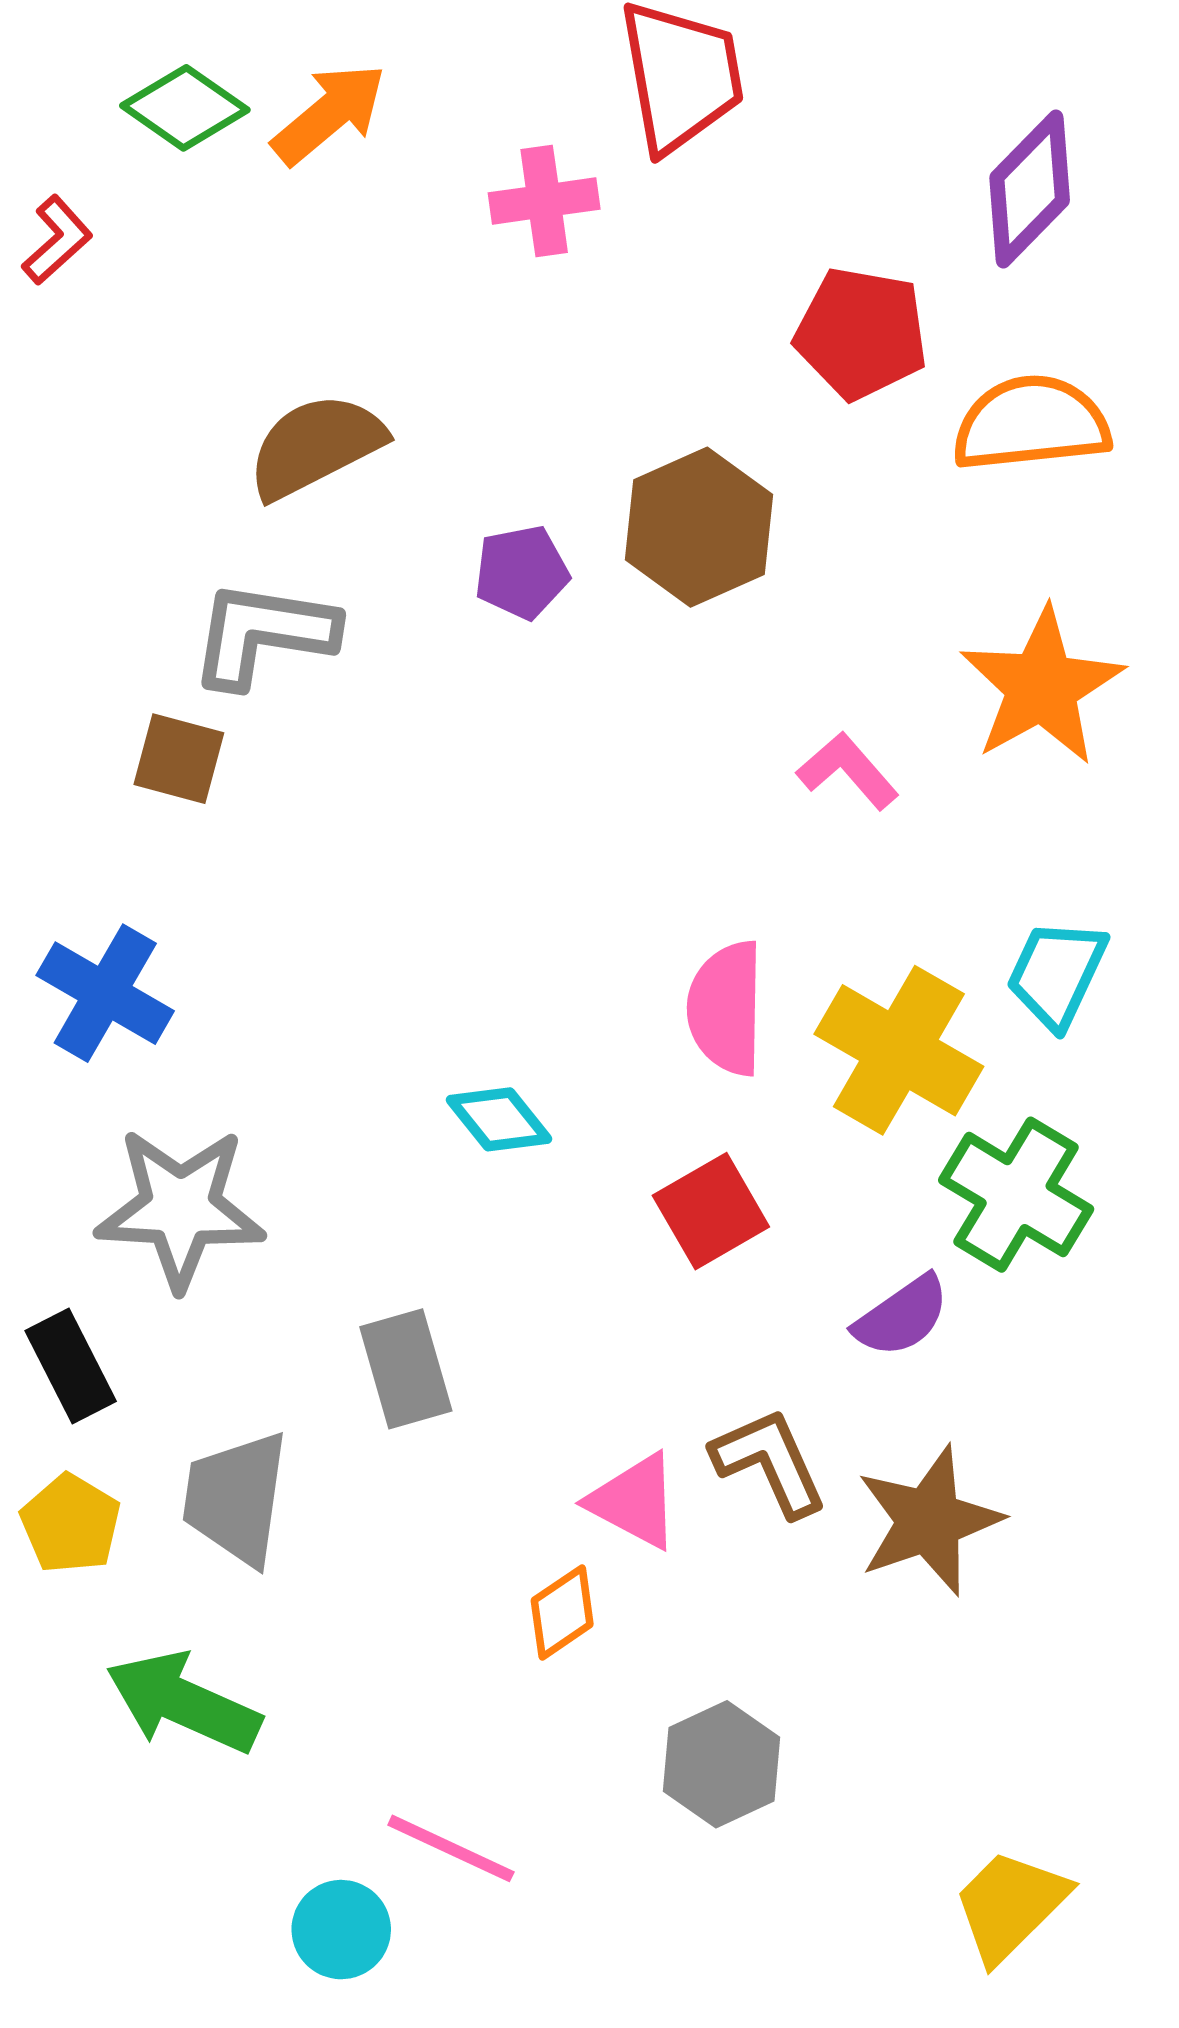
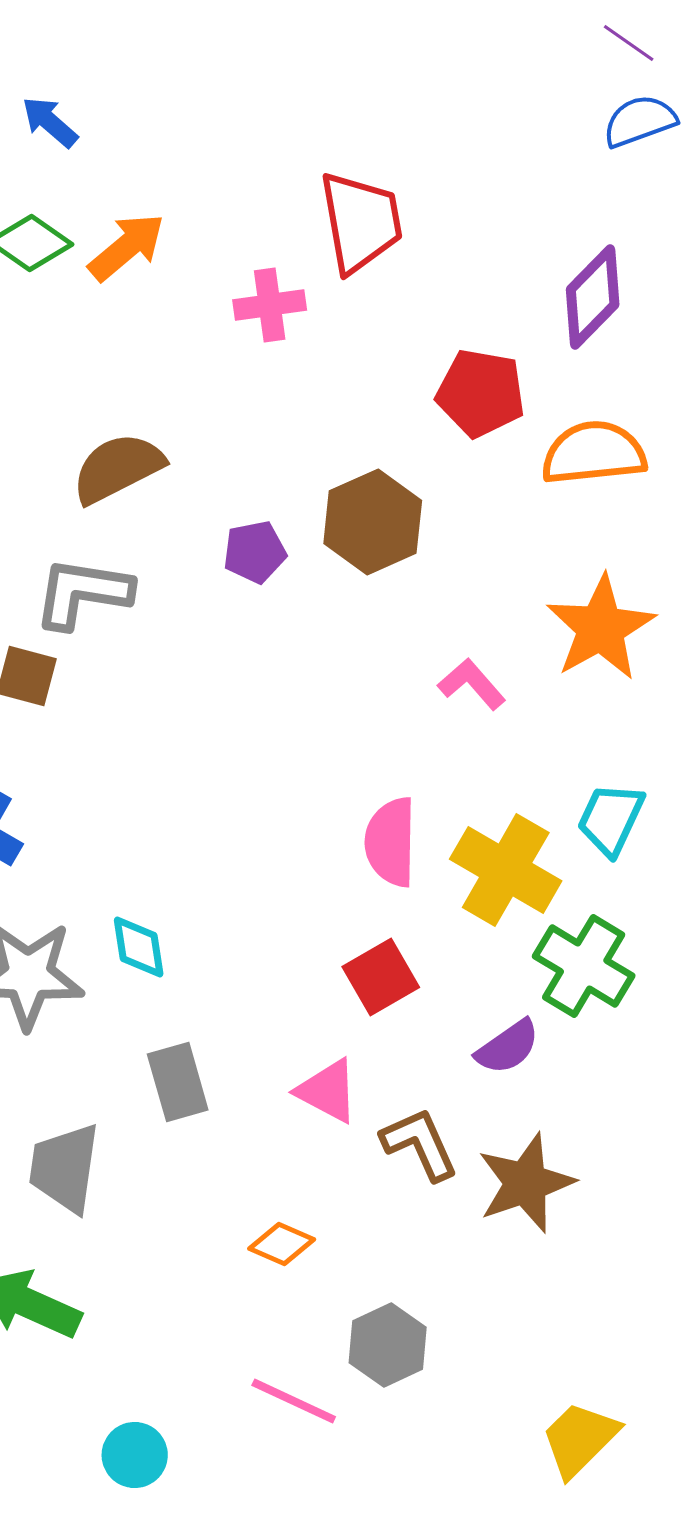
cyan diamond: (499, 1119) -> (139, 947), moved, turned 30
pink triangle: (634, 1501) -> (328, 1091), moved
orange diamond: (562, 1612) -> (282, 1244), turned 58
pink line: (451, 1848) -> (294, 1401), moved

